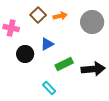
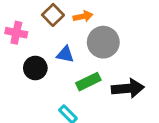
gray circle: (92, 22) -> (103, 42), moved
blue triangle: (47, 44) -> (65, 54), turned 40

